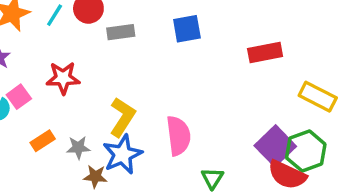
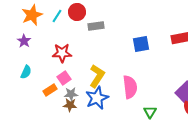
blue square: (187, 29) -> (141, 44), moved
pink square: (19, 97) -> (64, 78), moved
brown star: (95, 176) -> (70, 105), moved

